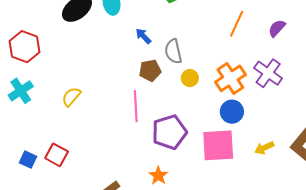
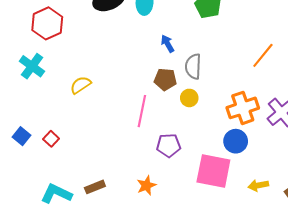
yellow circle: (190, 78) -> (189, 98), moved
cyan cross: (21, 91) -> (32, 66), turned -35
purple pentagon: (169, 132) -> (169, 145), size x0.7
red square: (57, 155) -> (51, 139), size x0.7

